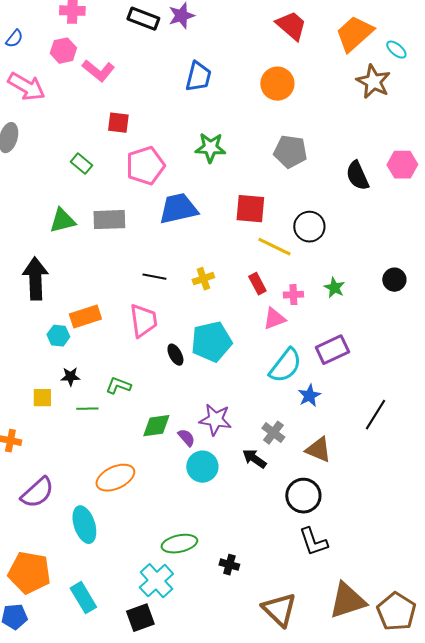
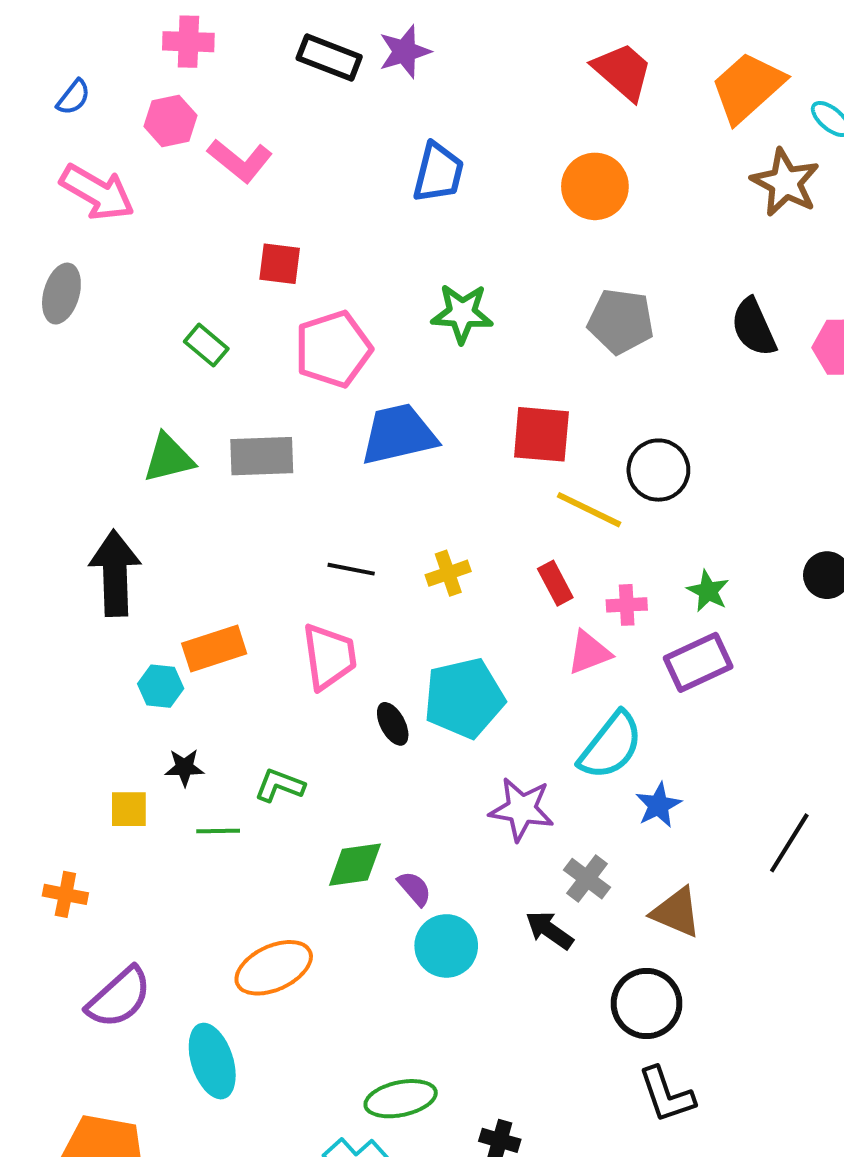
black semicircle: (357, 176) -> (754, 327), moved
purple rectangle: (332, 350) -> (698, 662), moved
purple star: (215, 420) -> (522, 809), moved

